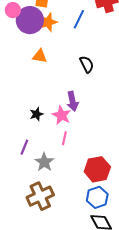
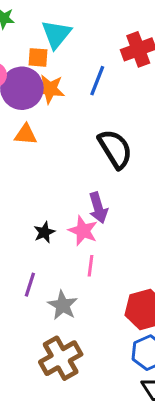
orange star: (48, 22) -> (50, 89), turned 30
orange triangle: (40, 56) -> (26, 134), moved
black semicircle: (87, 64) -> (115, 149), size x1.5

